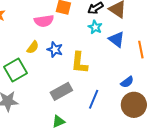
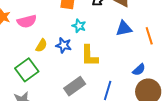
pink semicircle: (44, 21) -> (27, 21), moved
cyan star: (95, 27) -> (79, 26), moved
blue triangle: (117, 39) -> (124, 28), turned -42

